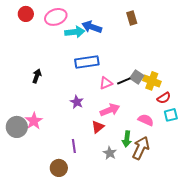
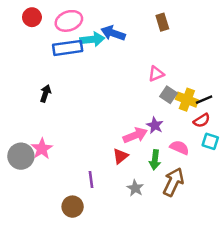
blue rectangle: (87, 62) -> (68, 48), moved
black line: (124, 81) -> (204, 100), moved
pink triangle: (106, 83) -> (156, 74), moved
purple star: (77, 102) -> (155, 125), moved
cyan square: (171, 115) -> (210, 141), turned 32
green arrow: (127, 139) -> (155, 160), moved

